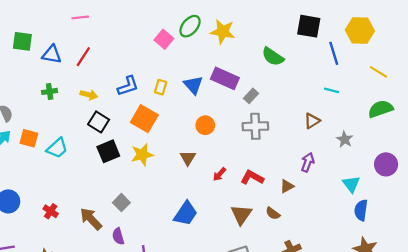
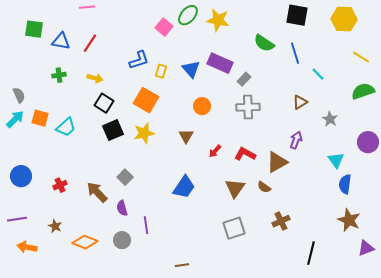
blue line: (334, 53) -> (295, 53), moved
blue L-shape: (128, 86) -> (139, 60), moved
cyan line: (332, 90) -> (318, 74), turned 32
brown triangle: (287, 186) -> (277, 162), size x1.6
red cross: (51, 211) -> (60, 185), turned 32

